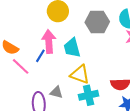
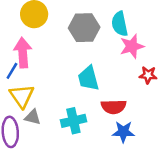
cyan trapezoid: (72, 48) -> (88, 78), moved
yellow triangle: (80, 75) -> (22, 96), moved, turned 35

